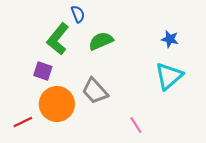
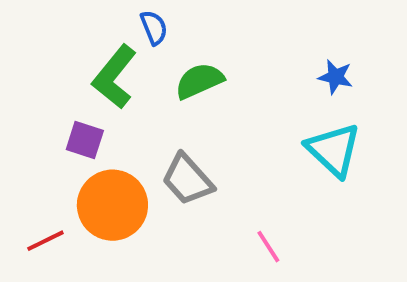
cyan triangle: (169, 76) -> (333, 150), turned -36

